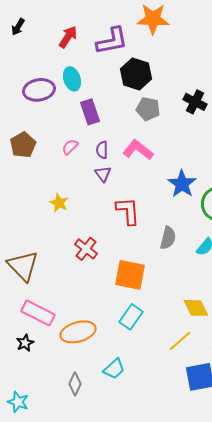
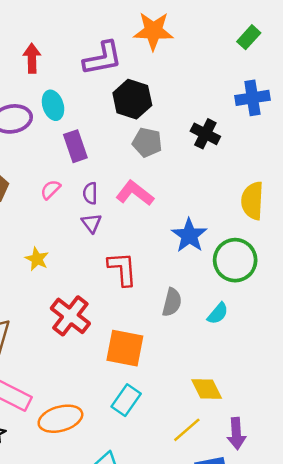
red arrow: (68, 37) -> (32, 58), moved, turned -35
red cross: (86, 249) -> (70, 316), size x1.4

